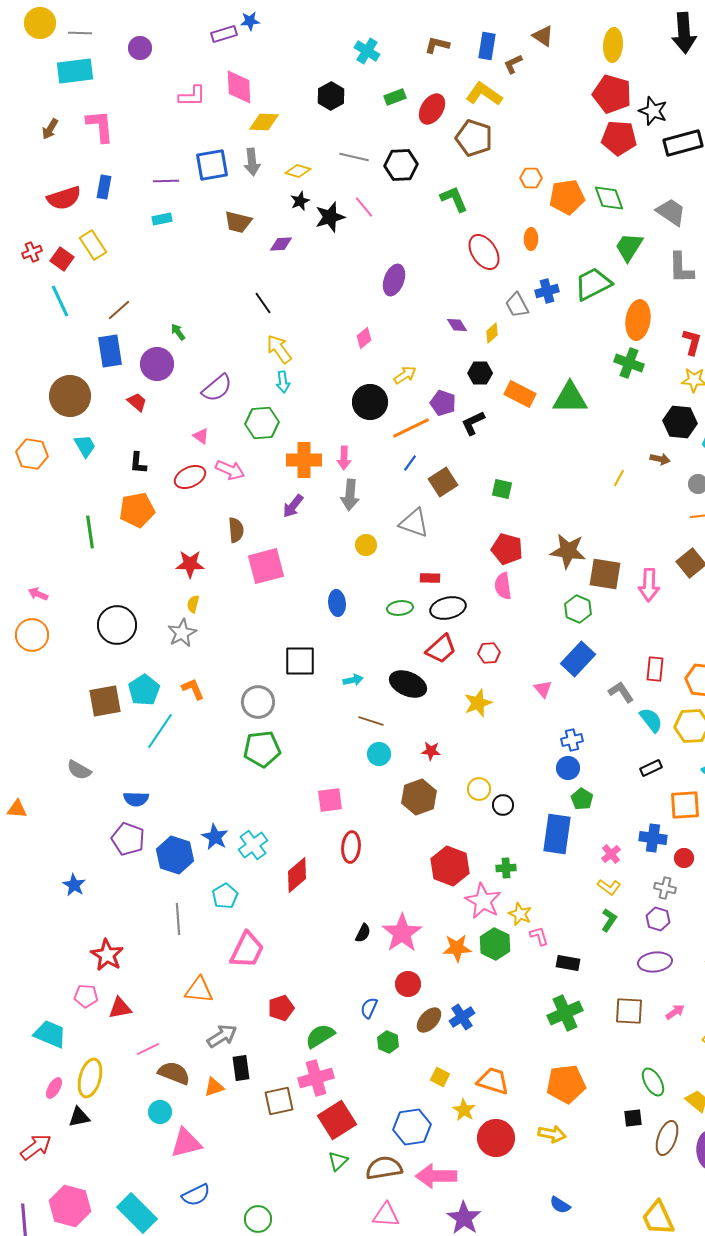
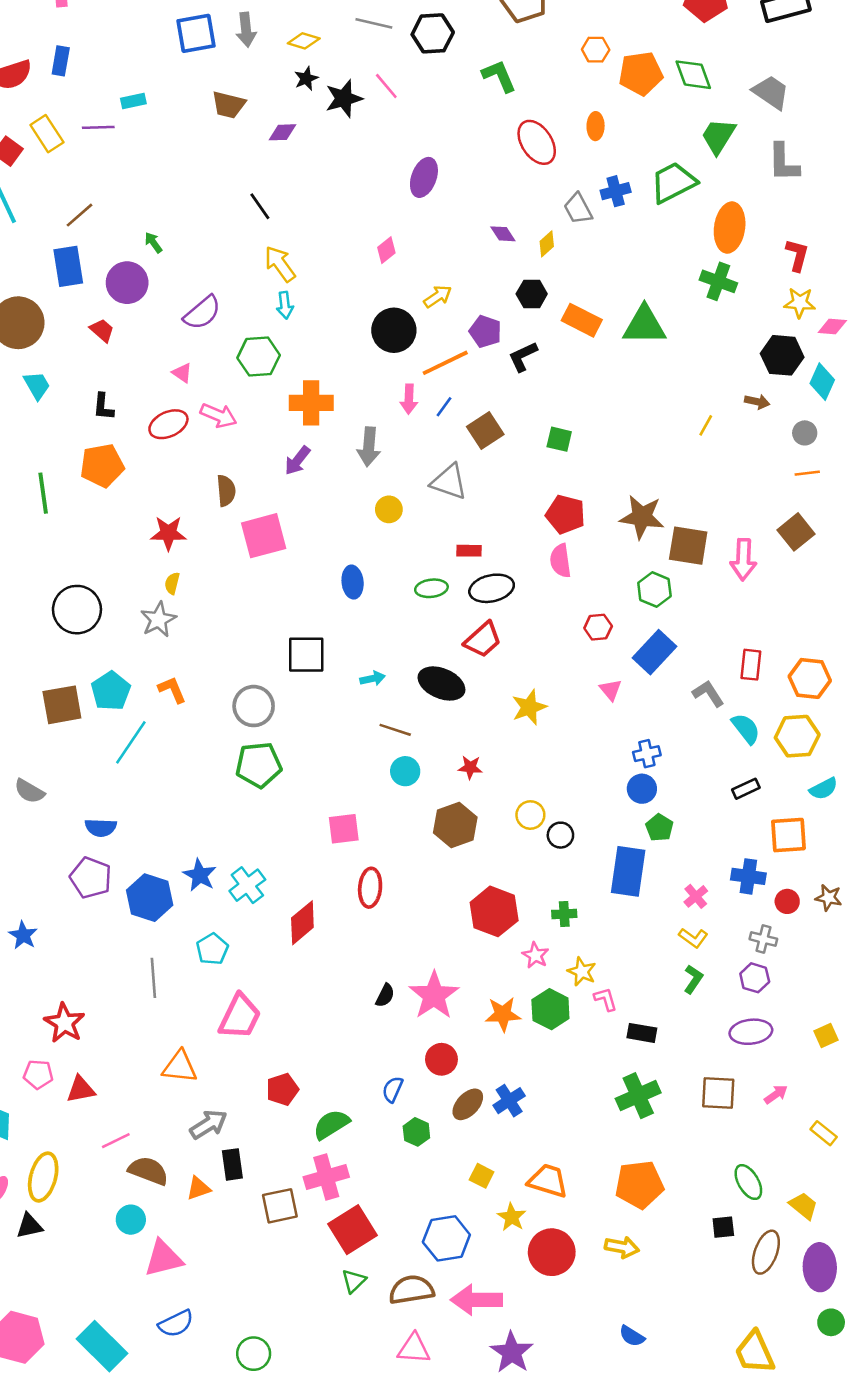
purple line: (166, 181) -> (98, 127), moved
pink arrow: (344, 458) -> (409, 399), moved
red hexagon: (489, 653) -> (598, 627), moved
pink star: (483, 901) -> (535, 955), size x0.6

